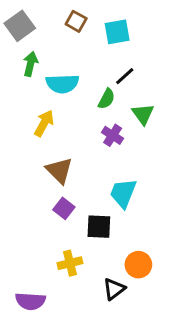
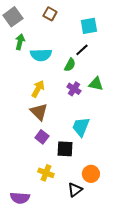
cyan square: (117, 32) -> (89, 26), moved
green triangle: (143, 114) -> (96, 84), moved, turned -42
yellow arrow: (44, 123) -> (38, 89), moved
yellow cross: (70, 263) -> (46, 173), turned 35

